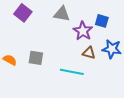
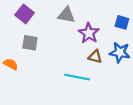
blue square: (102, 21) -> (122, 22), moved
gray square: (36, 58) -> (30, 43), moved

